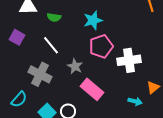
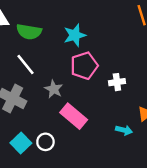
green semicircle: (54, 17) -> (29, 32), size x1.5
white cross: (129, 60) -> (117, 82), size x0.6

